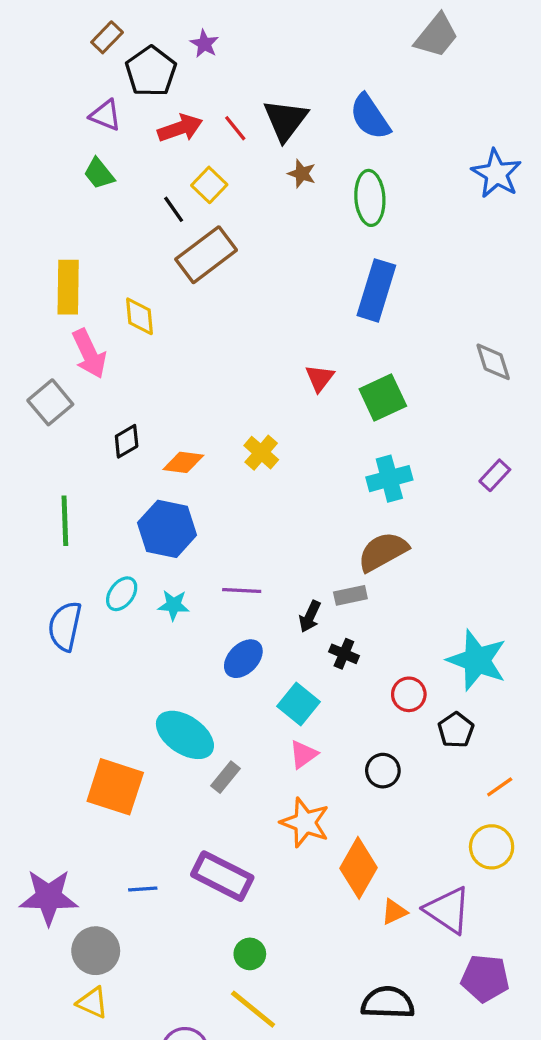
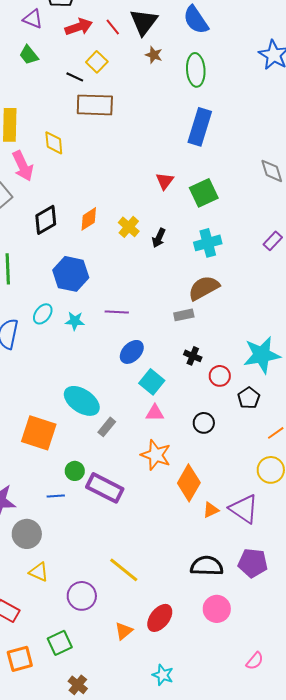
black line: (174, 209) -> (75, 77), turned -30
brown rectangle: (206, 255) -> (95, 105), turned 39
black diamond: (127, 441) -> (46, 220), size x1.4
orange diamond: (183, 462) -> (89, 219), moved, turned -40
black arrow: (310, 616) -> (159, 238), moved
black cross: (344, 654) -> (193, 356), moved
blue ellipse: (243, 659) -> (132, 352), moved
cyan star: (477, 660) -> (262, 355), turned -30
pink triangle: (303, 754) -> (155, 413), turned 36
green circle: (250, 954) -> (75, 471), moved
purple pentagon: (485, 978) -> (253, 563), moved
yellow triangle: (92, 1003) -> (39, 572), moved

